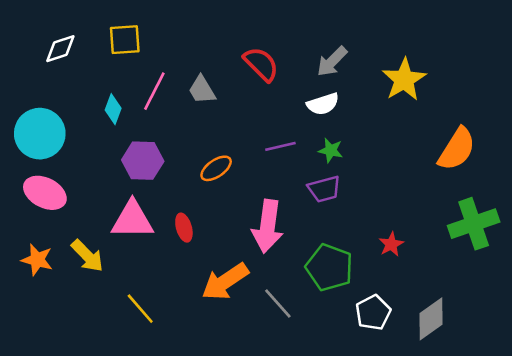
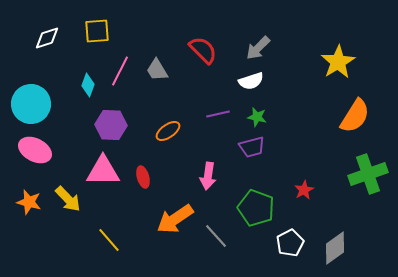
yellow star: (404, 80) -> (338, 62), moved
pink arrow: (268, 226) -> (208, 176), size x0.7

